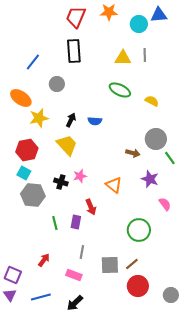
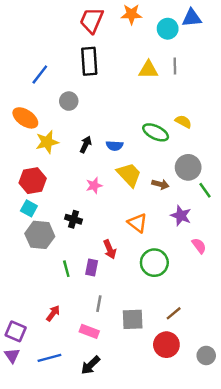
green ellipse: (120, 90) -> (156, 132), moved
yellow trapezoid: (67, 145) -> (129, 175), moved
pink star: (80, 176) -> (94, 185), moved
green circle: (139, 230) -> (154, 263), moved
brown line: (132, 264) -> (174, 313), moved

